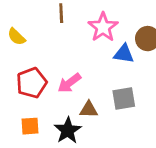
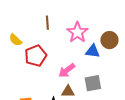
red pentagon: (32, 83) -> (36, 56), moved
pink arrow: (69, 83) -> (67, 70), moved

